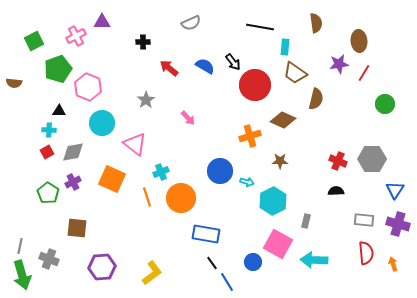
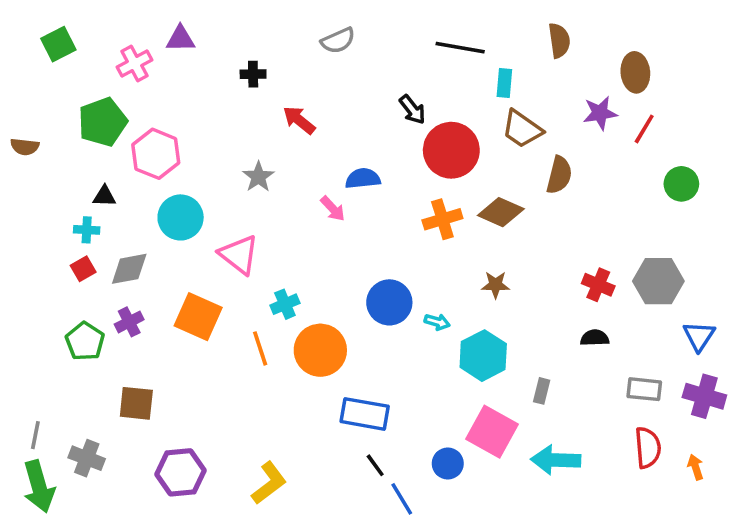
green square: (34, 41) -> (58, 44), moved
blue semicircle: (205, 66) -> (363, 179), moved, turned -36
orange cross: (250, 136) -> (442, 219), moved

